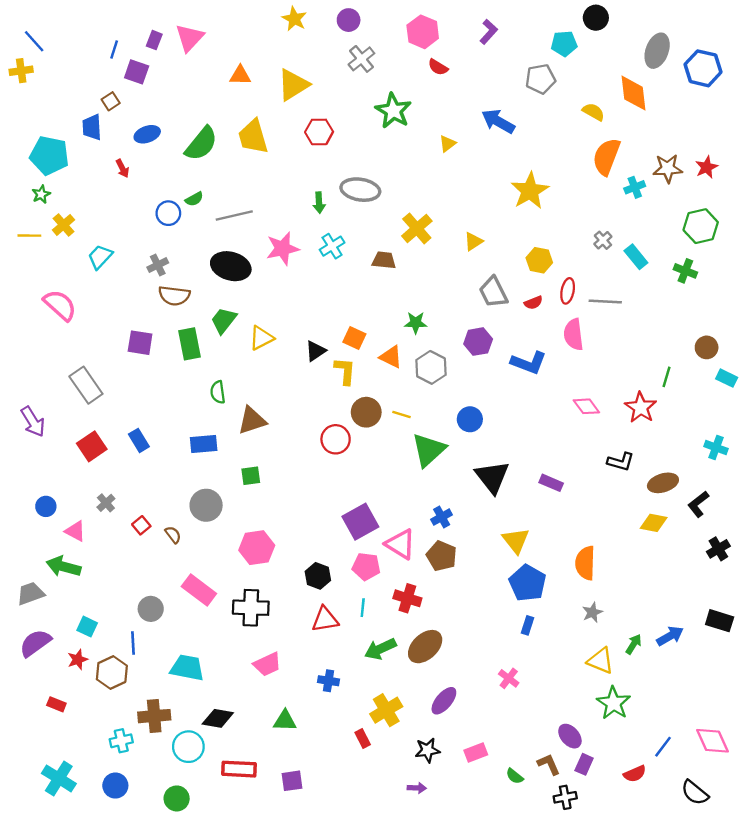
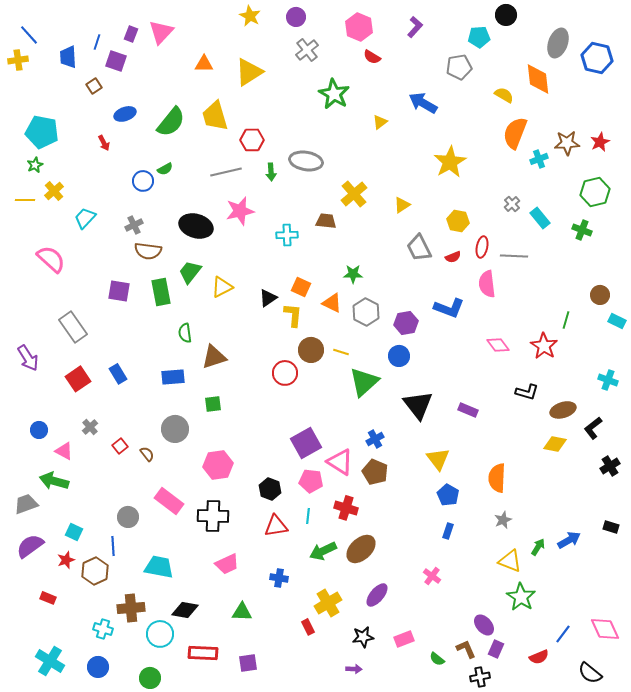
blue trapezoid: (92, 127) -> (68, 57), moved
red hexagon: (319, 132) -> (252, 140), moved
gray line: (234, 216) -> (226, 172), moved
cyan cross: (332, 246) -> (287, 235), moved, turned 30
purple hexagon: (478, 342) -> (406, 323), moved
blue pentagon: (528, 583) -> (448, 495), size x0.7
black rectangle: (720, 621) -> (611, 527), size x0.7
cyan cross: (121, 741) -> (103, 629), turned 30

